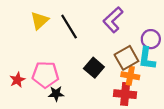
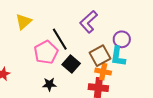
black line: (69, 27) -> (60, 39), moved
pink pentagon: (45, 75) -> (46, 52), moved, turned -30
black star: (56, 94) -> (49, 84), moved

